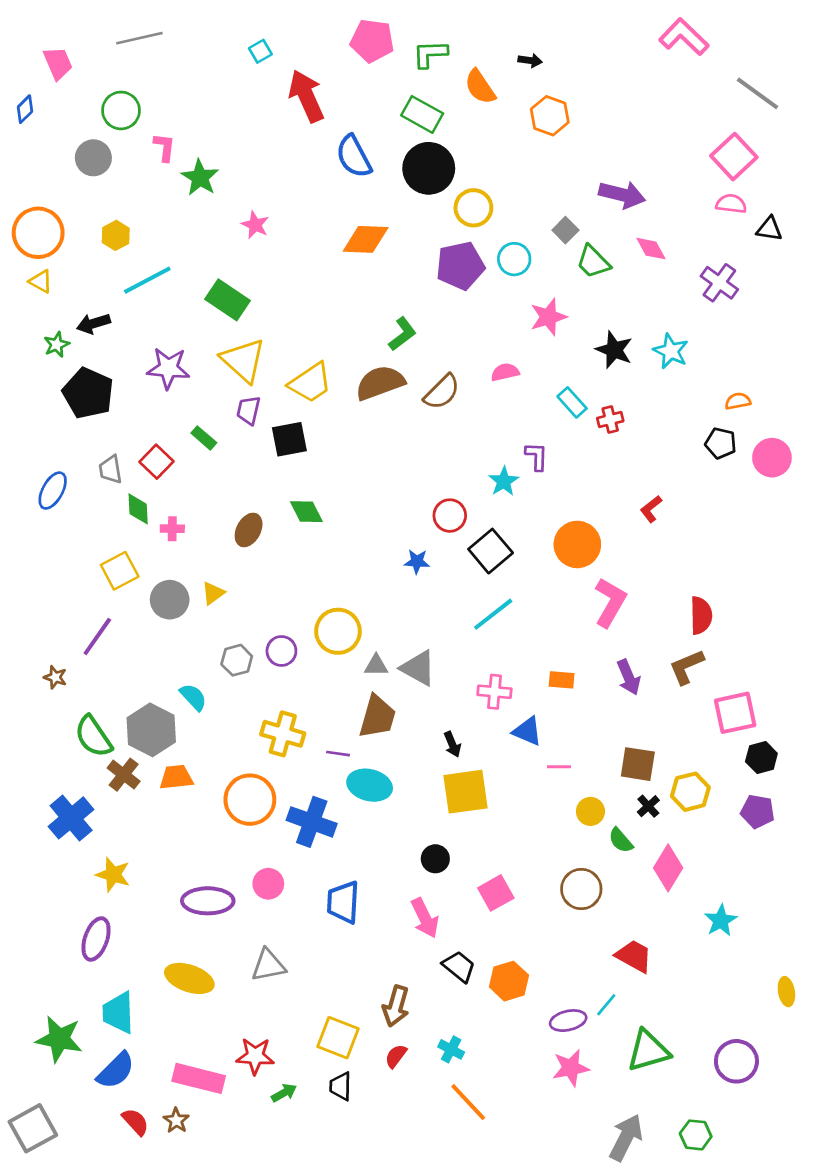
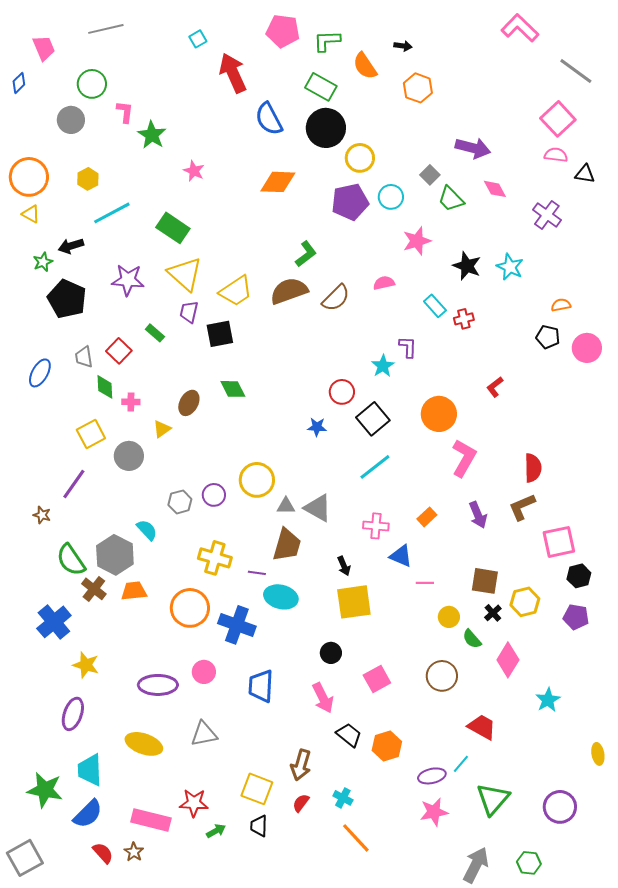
yellow triangle: (213, 593) -> (162, 429), moved
orange rectangle: (562, 680) -> (427, 517), turned -48
green triangle: (648, 1051) -> (493, 799), turned -33

